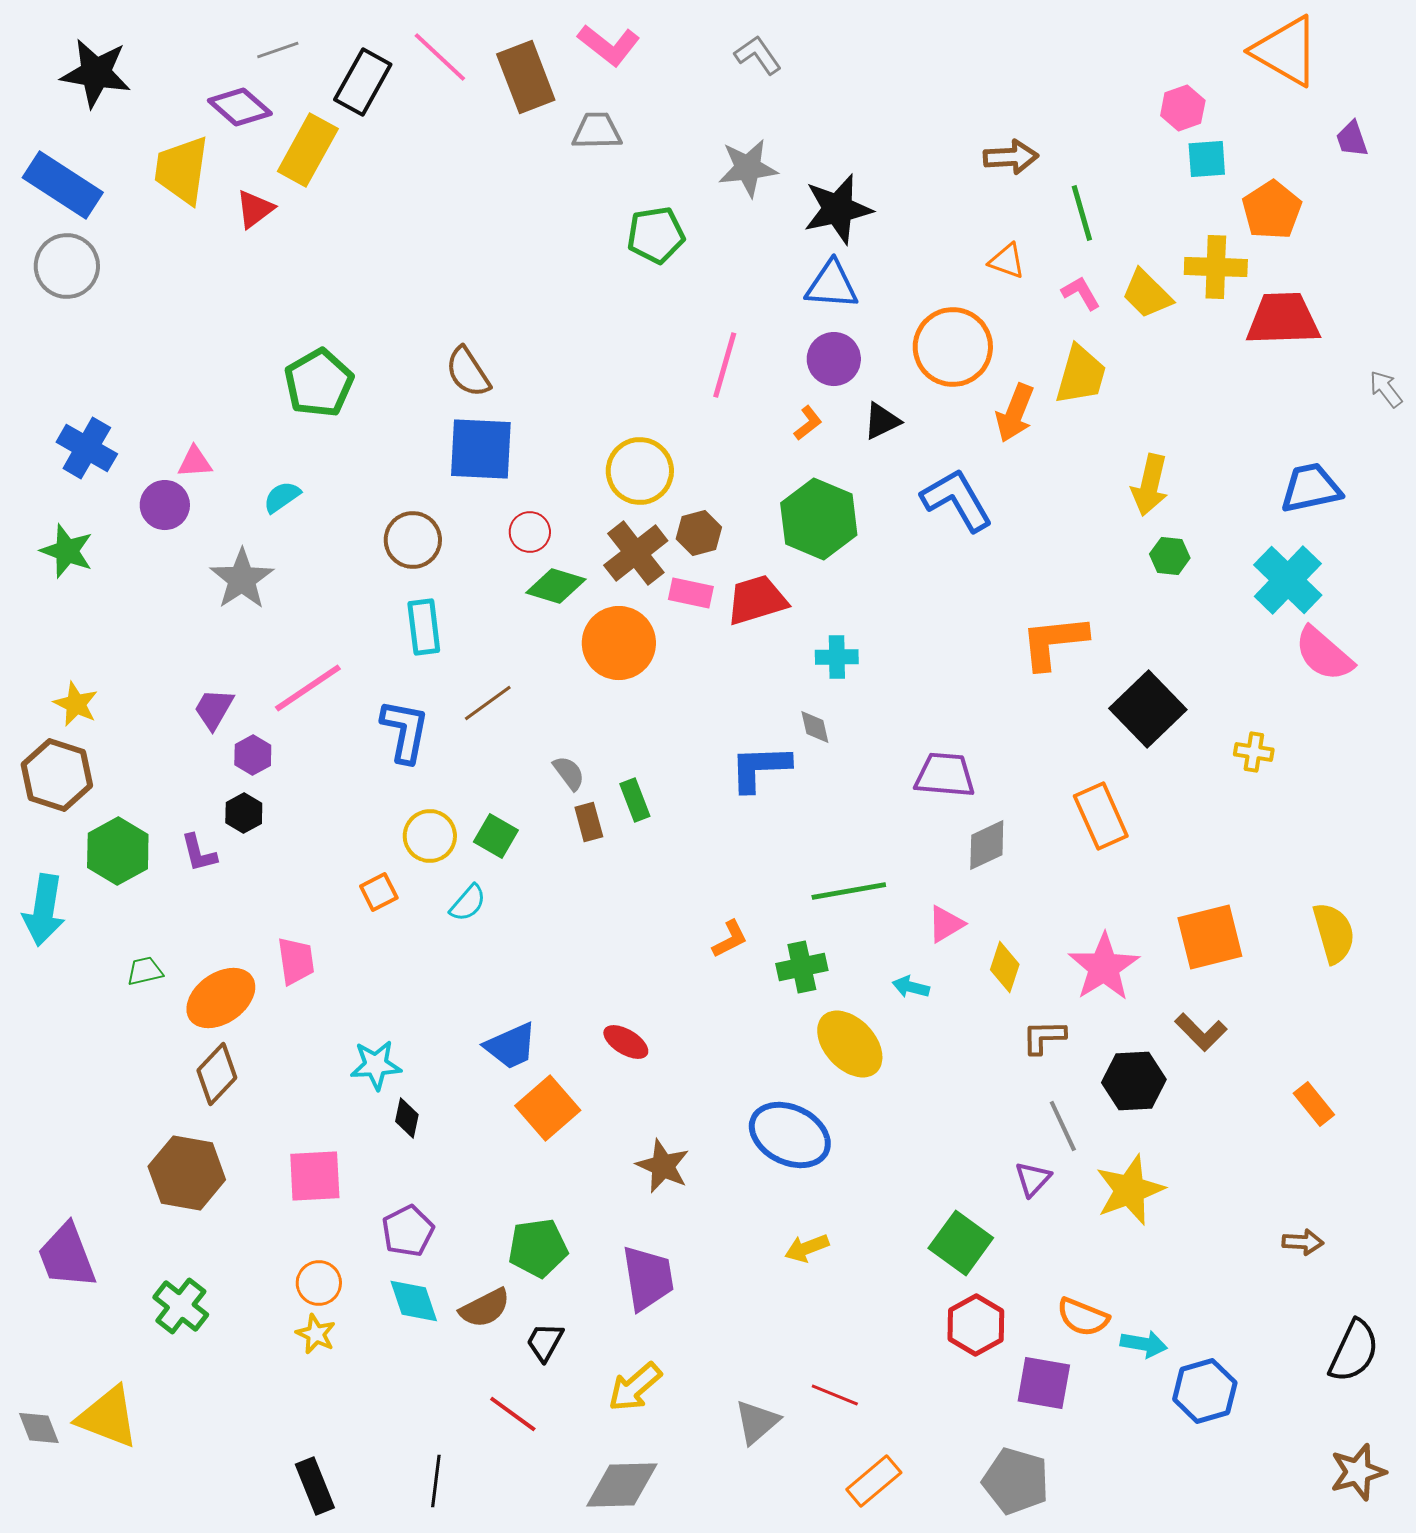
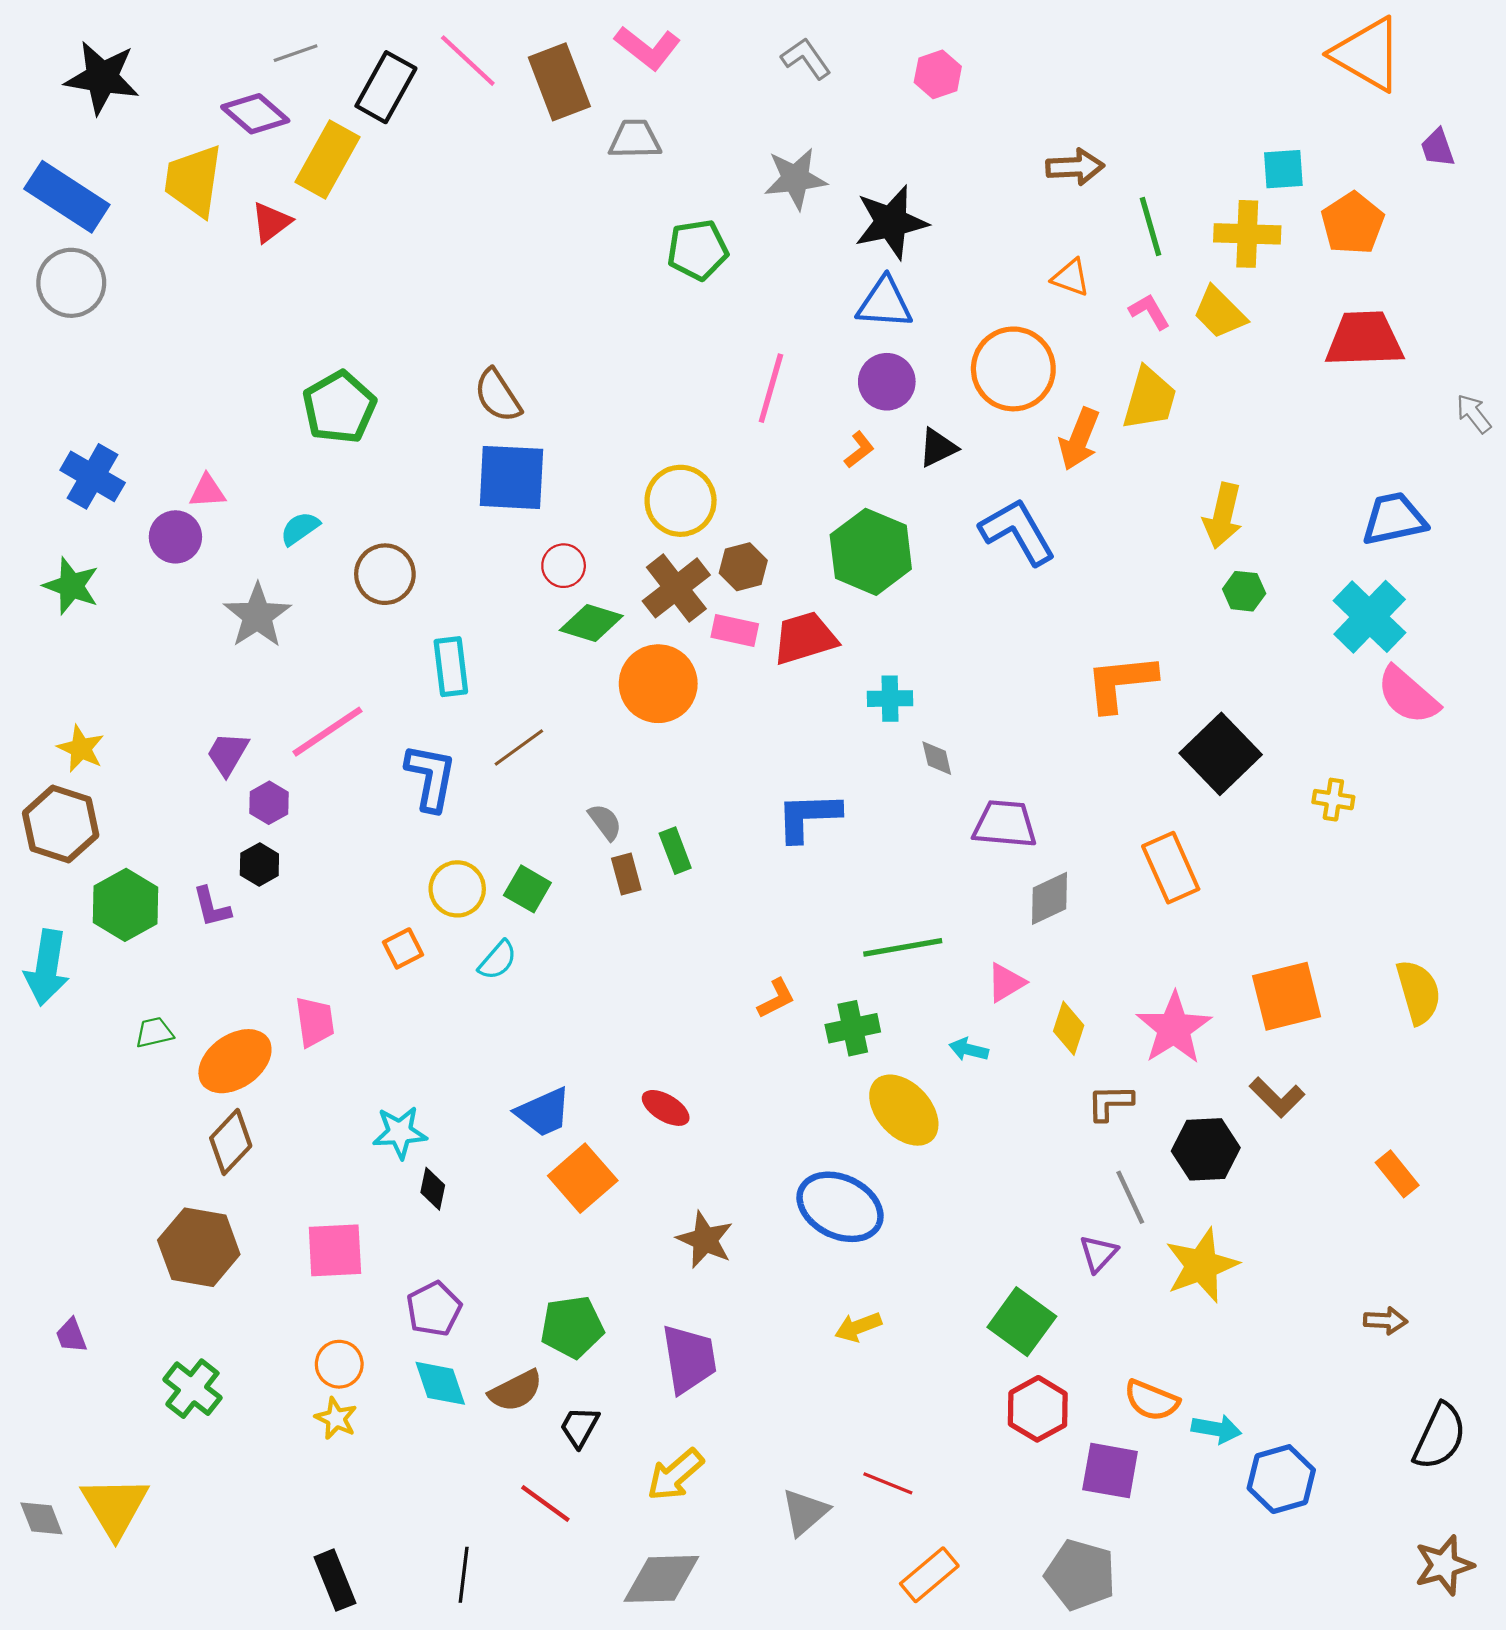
pink hexagon: (1183, 108) -> (938, 74), moved
yellow cross: (1216, 267) -> (1247, 234), moved
brown circle: (413, 540) -> (385, 574), moved
gray diamond: (815, 727) -> (937, 758), moved
purple trapezoid: (67, 1256) -> (71, 1335), size x0.5
yellow triangle: (108, 1417) -> (115, 1507), turned 38

